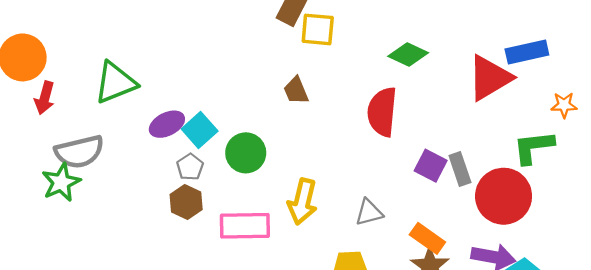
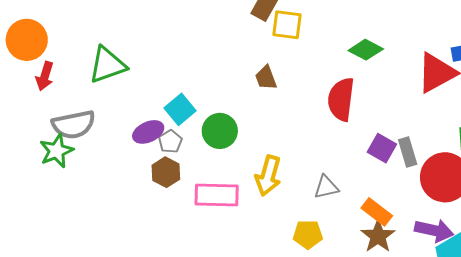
purple ellipse: (167, 124) -> (148, 132), moved

